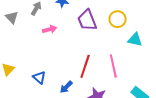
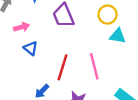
yellow circle: (118, 19) -> (108, 15), moved
blue triangle: (39, 77) -> (31, 48), moved

